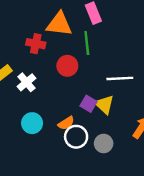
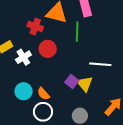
red circle: (67, 66) -> (48, 49), moved
orange semicircle: (66, 123) -> (43, 94), moved, turned 72
white circle: (76, 137) -> (43, 112), moved

